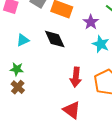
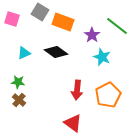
black diamond: (55, 39) -> (56, 52), turned -30

